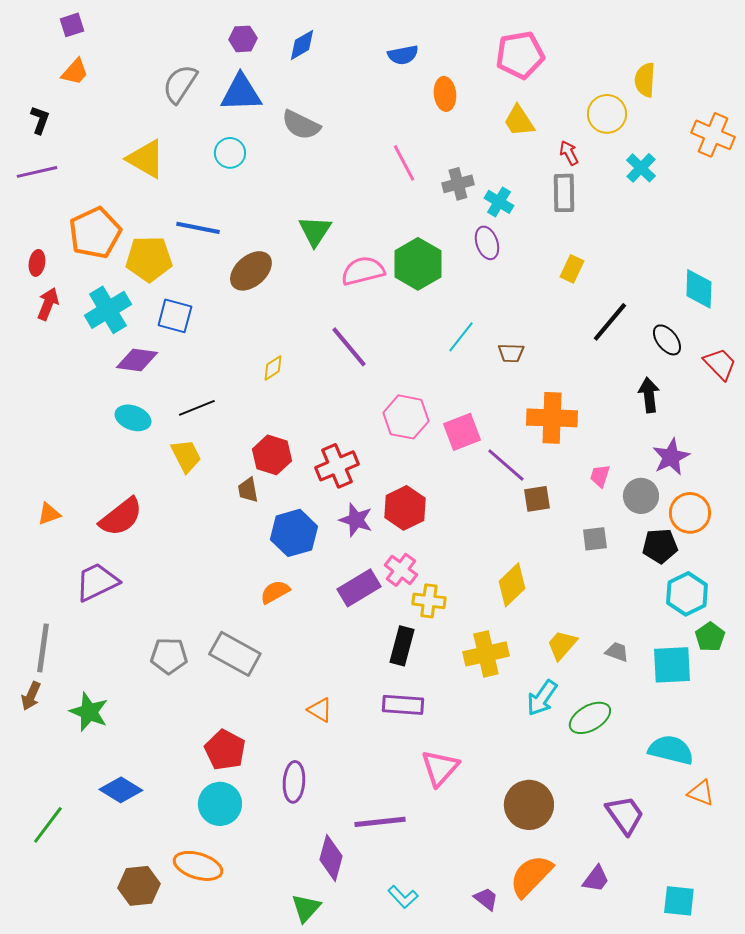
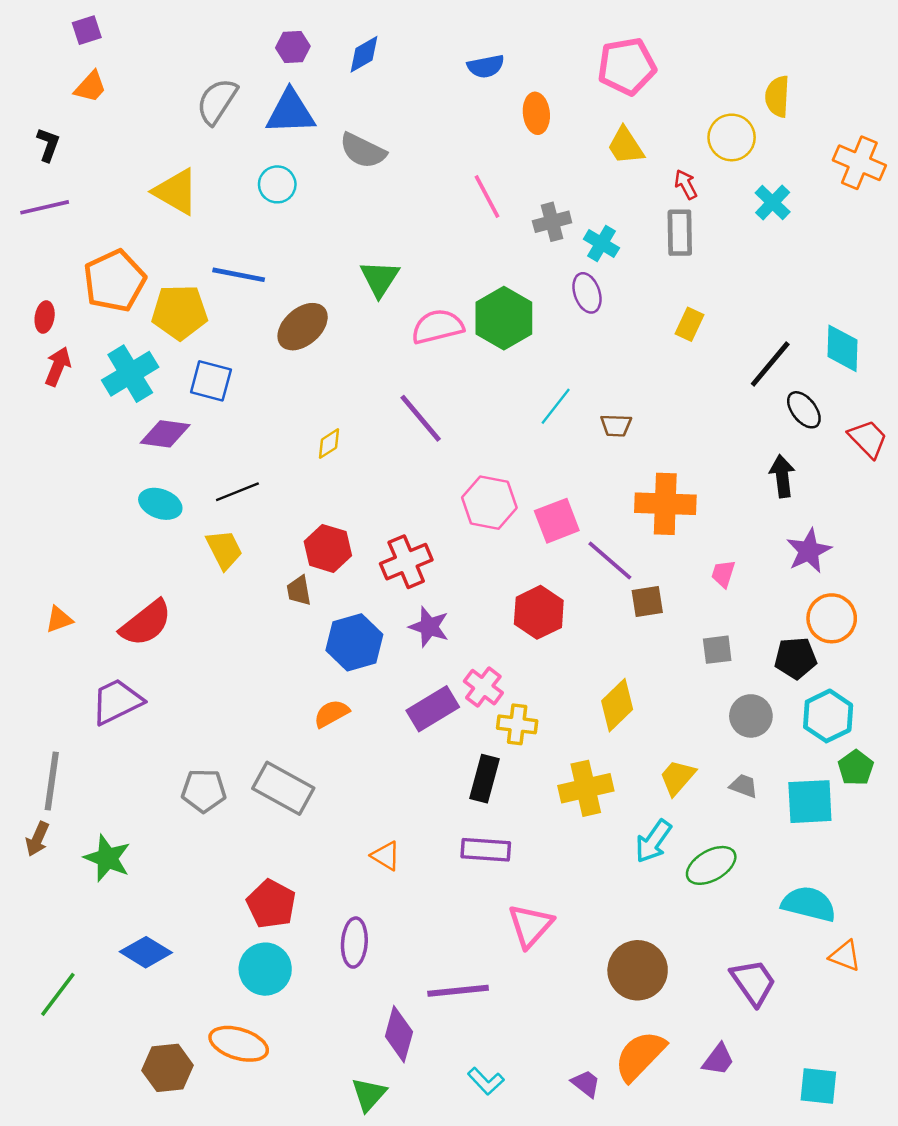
black line: (610, 322) -> (770, 364), moved
gray circle: (641, 496) -> (751, 716), moved
red hexagon: (405, 508) -> (539, 612), moved

